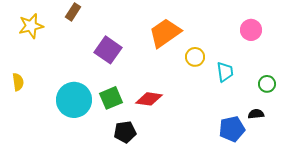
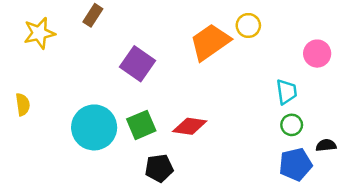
pink circle: (251, 30) -> (317, 54), moved
yellow circle: (195, 57) -> (248, 25), moved
green circle: (267, 84) -> (292, 125), moved

